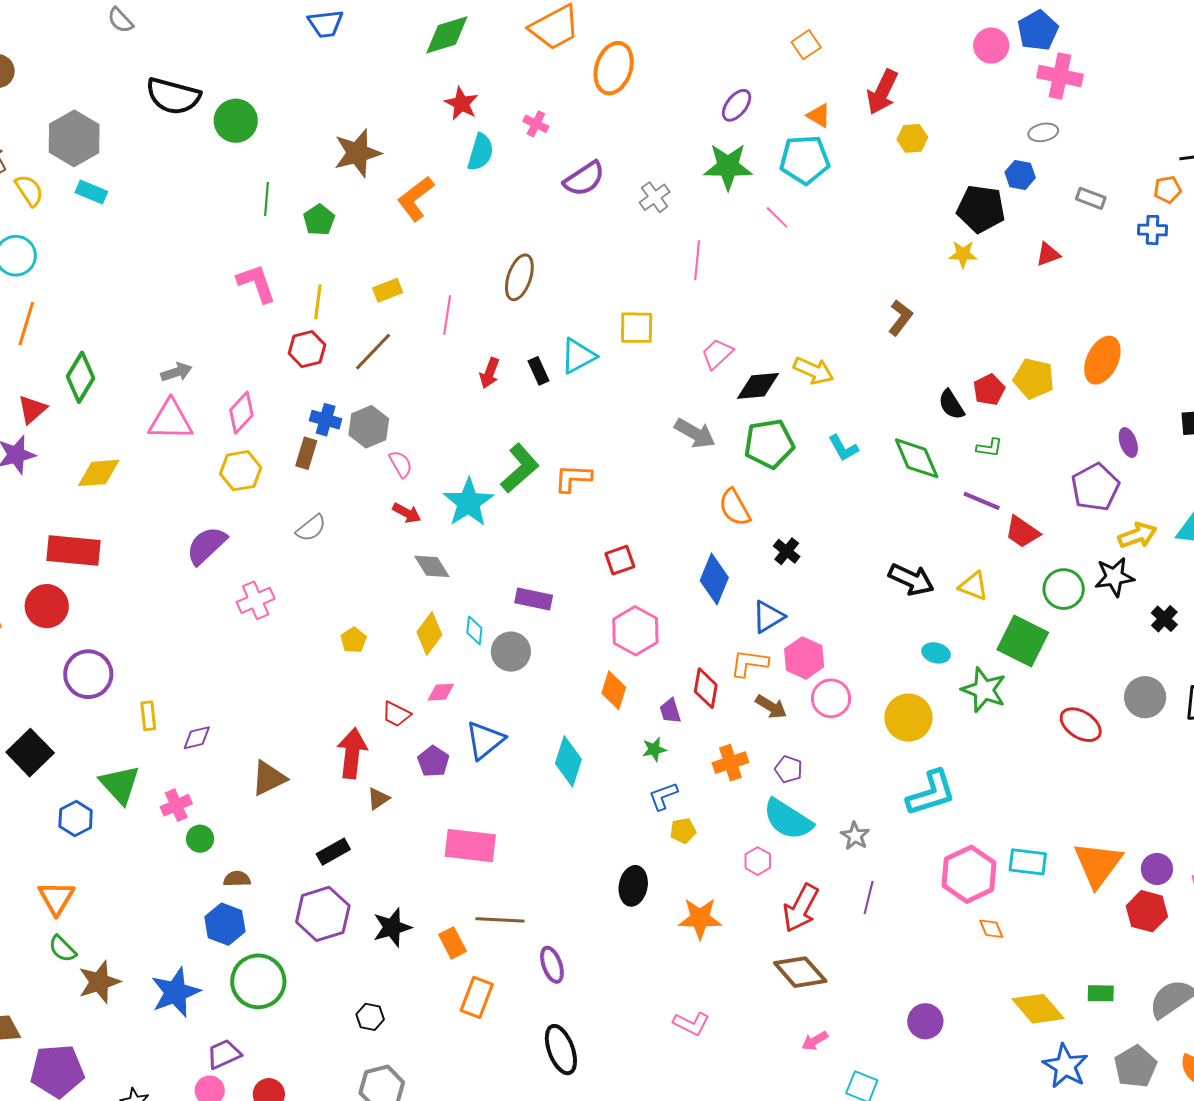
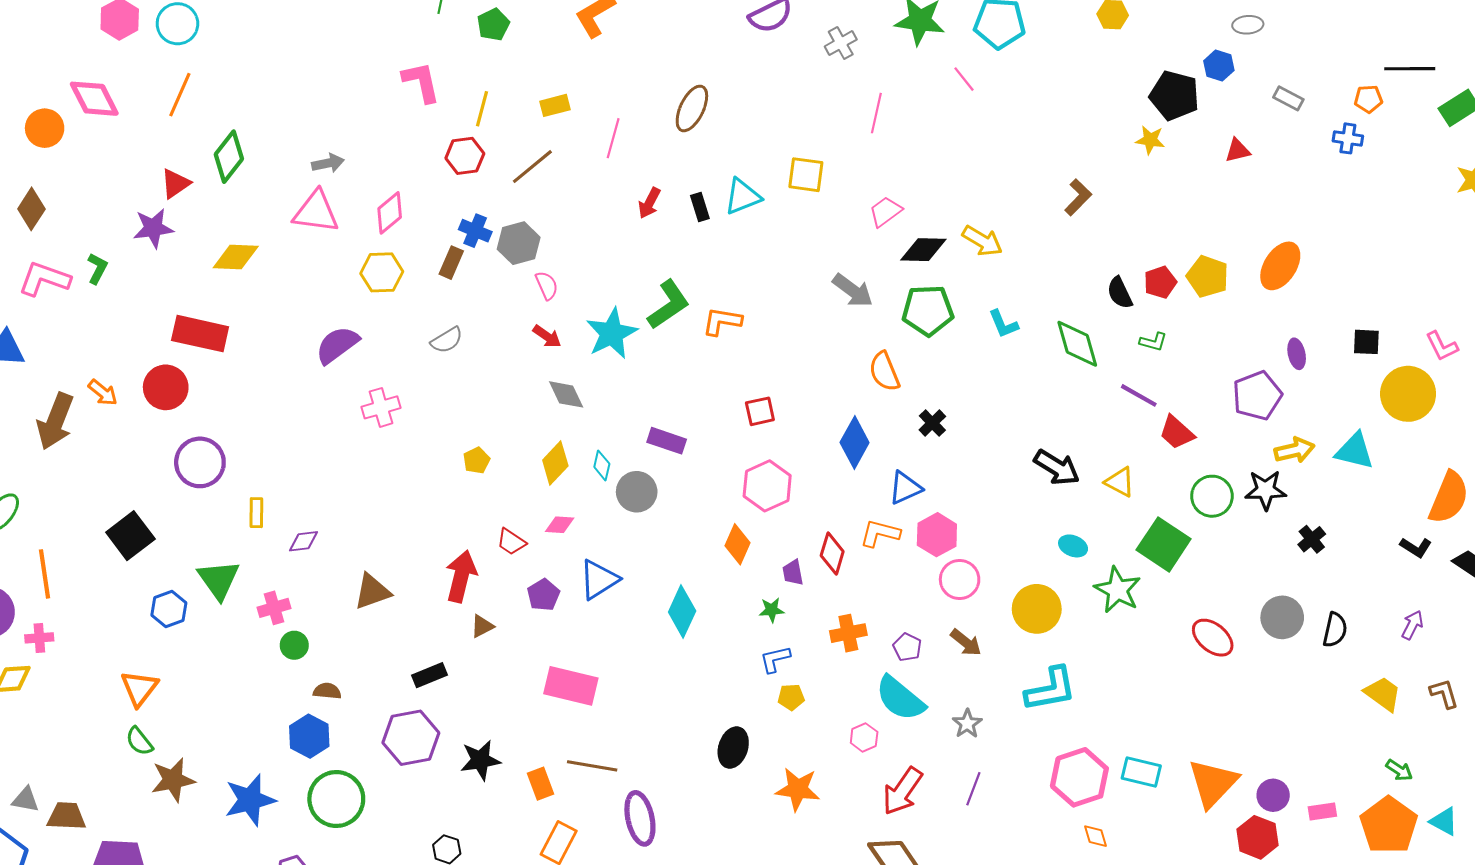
brown arrow: (771, 707) -> (966, 642), moved
purple ellipse: (552, 965) -> (640, 818), size x1.4

